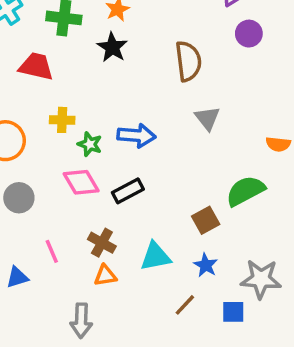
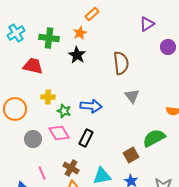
purple circle: (249, 34) -> (168, 47), moved
black rectangle: (128, 191) -> (86, 138), turned -36
gray circle: (19, 198) -> (33, 139), moved

